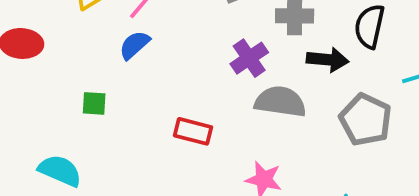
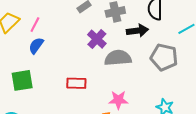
green square: (94, 103) -> (22, 80), size x1.6

